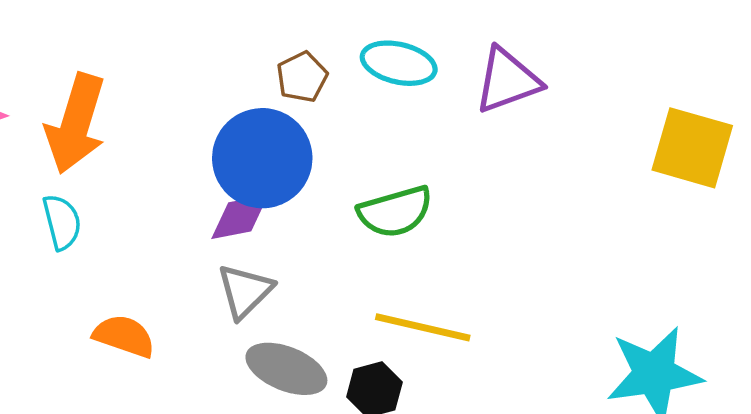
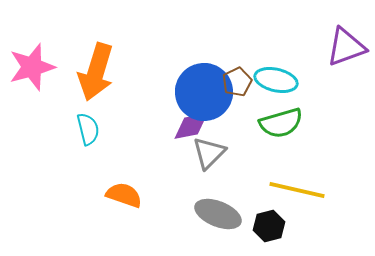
cyan ellipse: (399, 63) -> (276, 80), moved
brown pentagon: (302, 77) -> (237, 82), moved
gray triangle: (245, 291) -> (209, 153), moved

